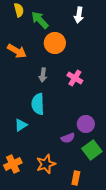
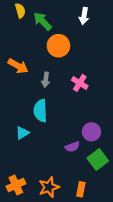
orange arrow: (17, 51) -> (18, 66), moved
orange cross: (13, 164) -> (16, 185), moved
orange star: (46, 164) -> (49, 187), moved

